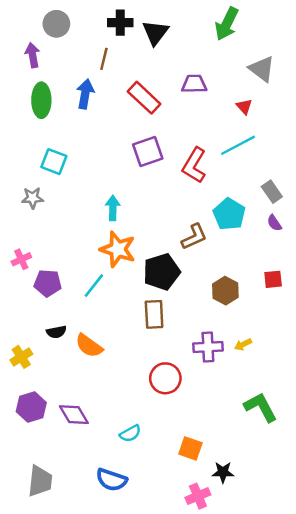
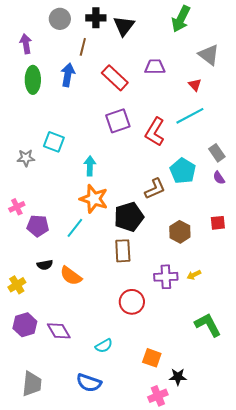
gray circle: (56, 24) -> (60, 19), moved
cyan square: (54, 162) -> (54, 142), moved

